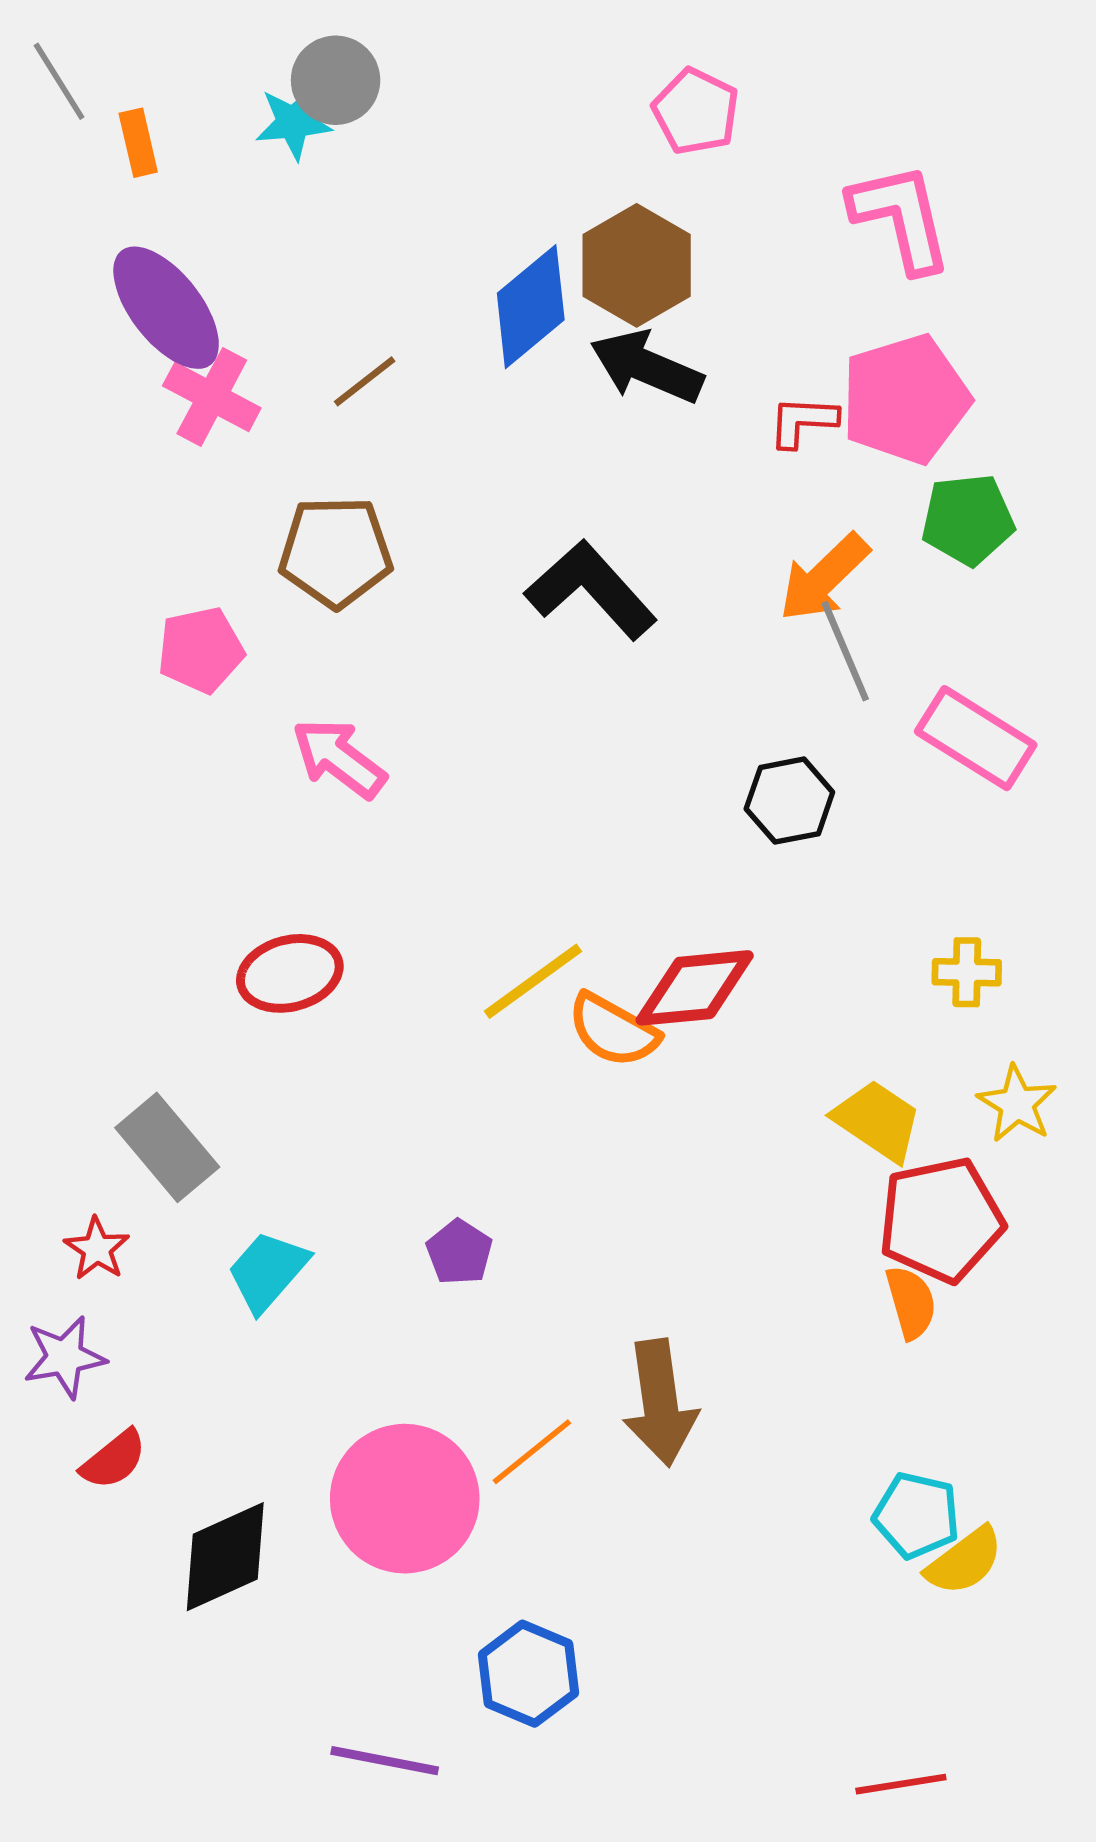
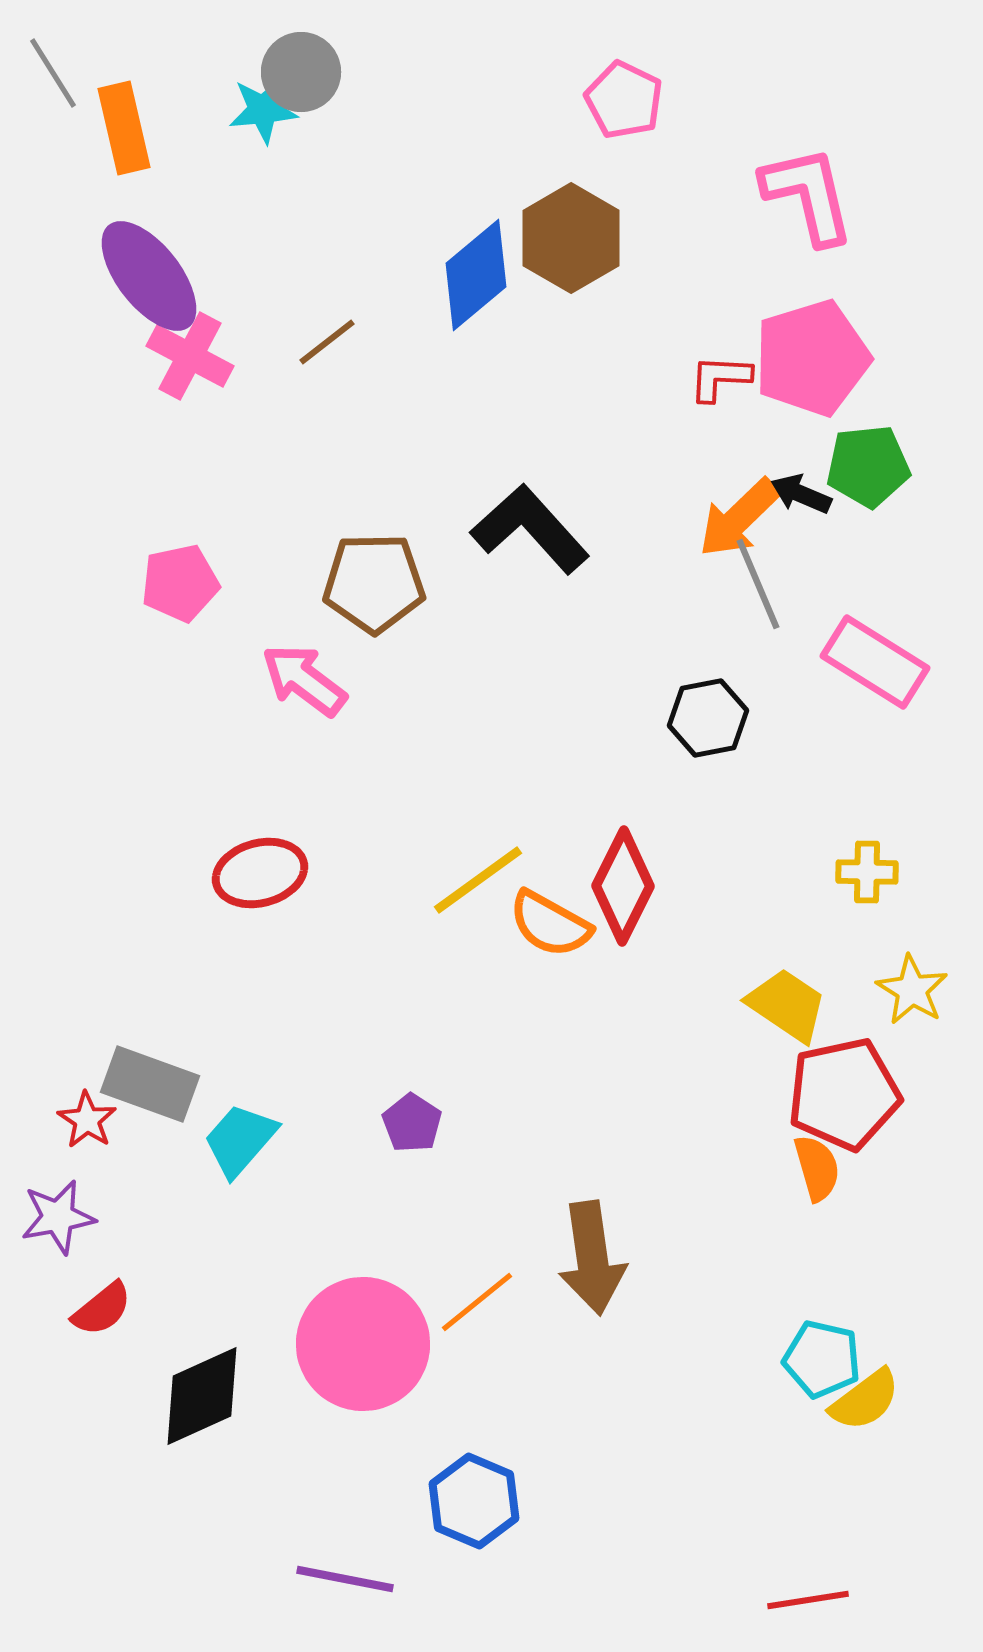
orange rectangle: (138, 143) -> (124, 128), size x1.5
black arrow: (647, 367) -> (801, 494), moved, size x0.6
brown pentagon: (336, 552) -> (374, 583), moved
red diamond: (695, 988) -> (623, 886), turned -58
gray rectangle: (167, 1147) -> (150, 1084), moved, turned -30

